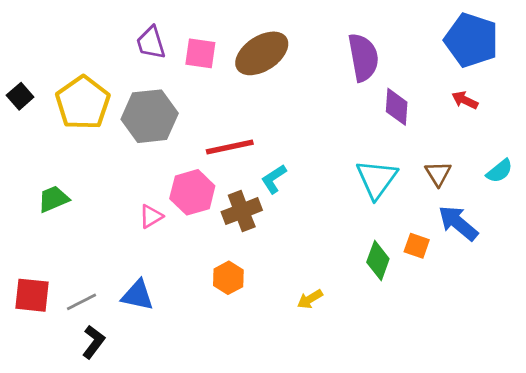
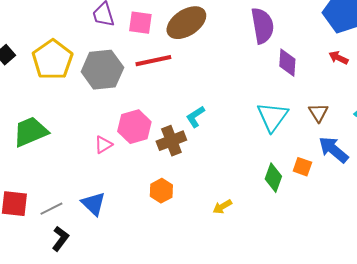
red line: (230, 147) -> (153, 61), moved
green trapezoid: (53, 199) -> (30, 132), size x1.5
blue triangle: (138, 295) -> (93, 204), turned 32

